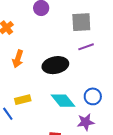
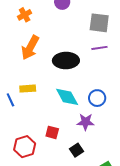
orange arrow: (18, 59) -> (30, 48), size x1.4

